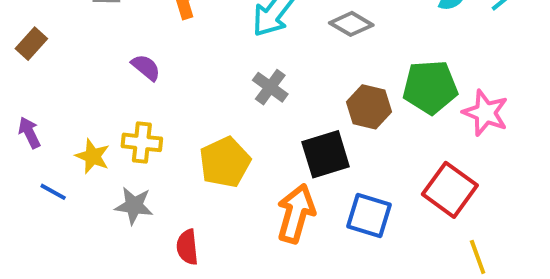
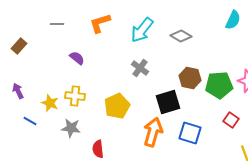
green pentagon: (430, 87) -> (219, 85), moved
red square: (450, 190) -> (231, 120), size x0.6

